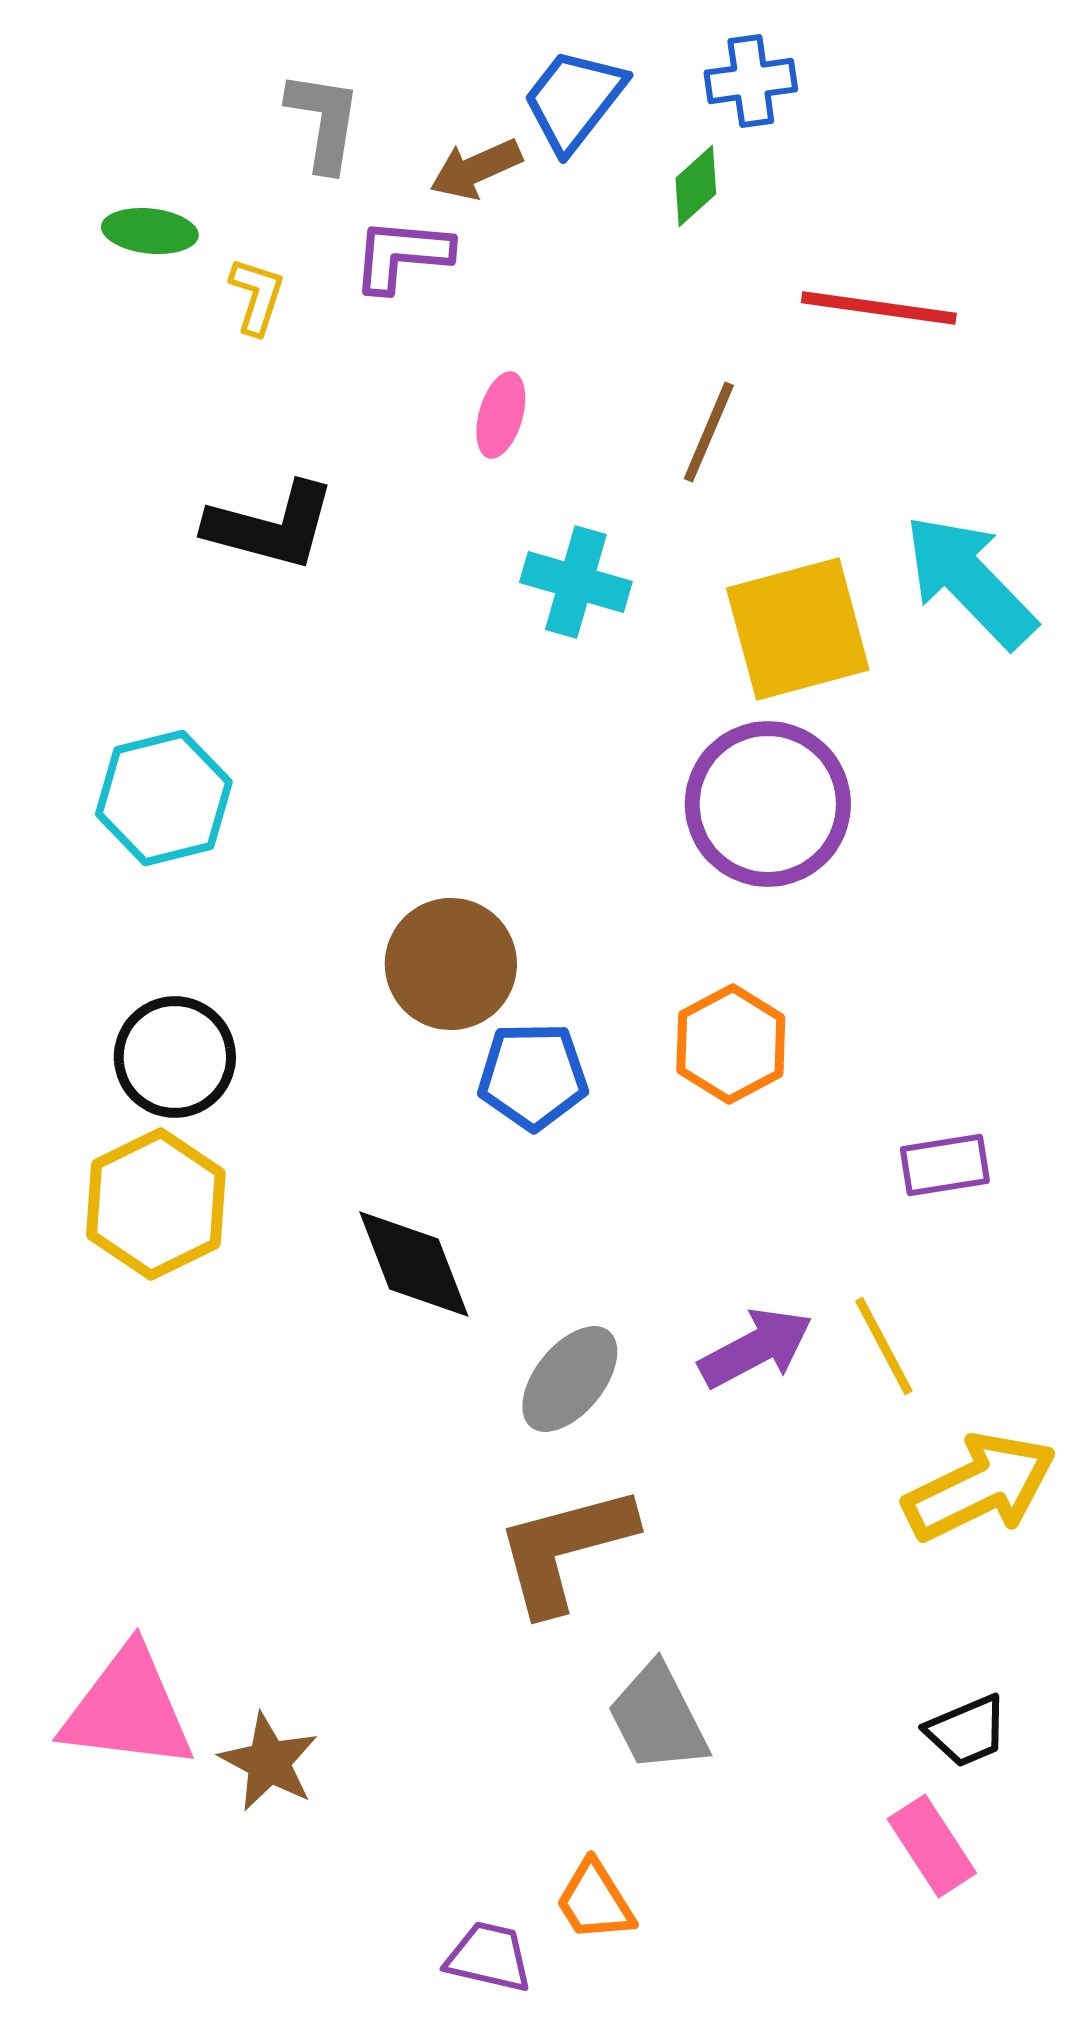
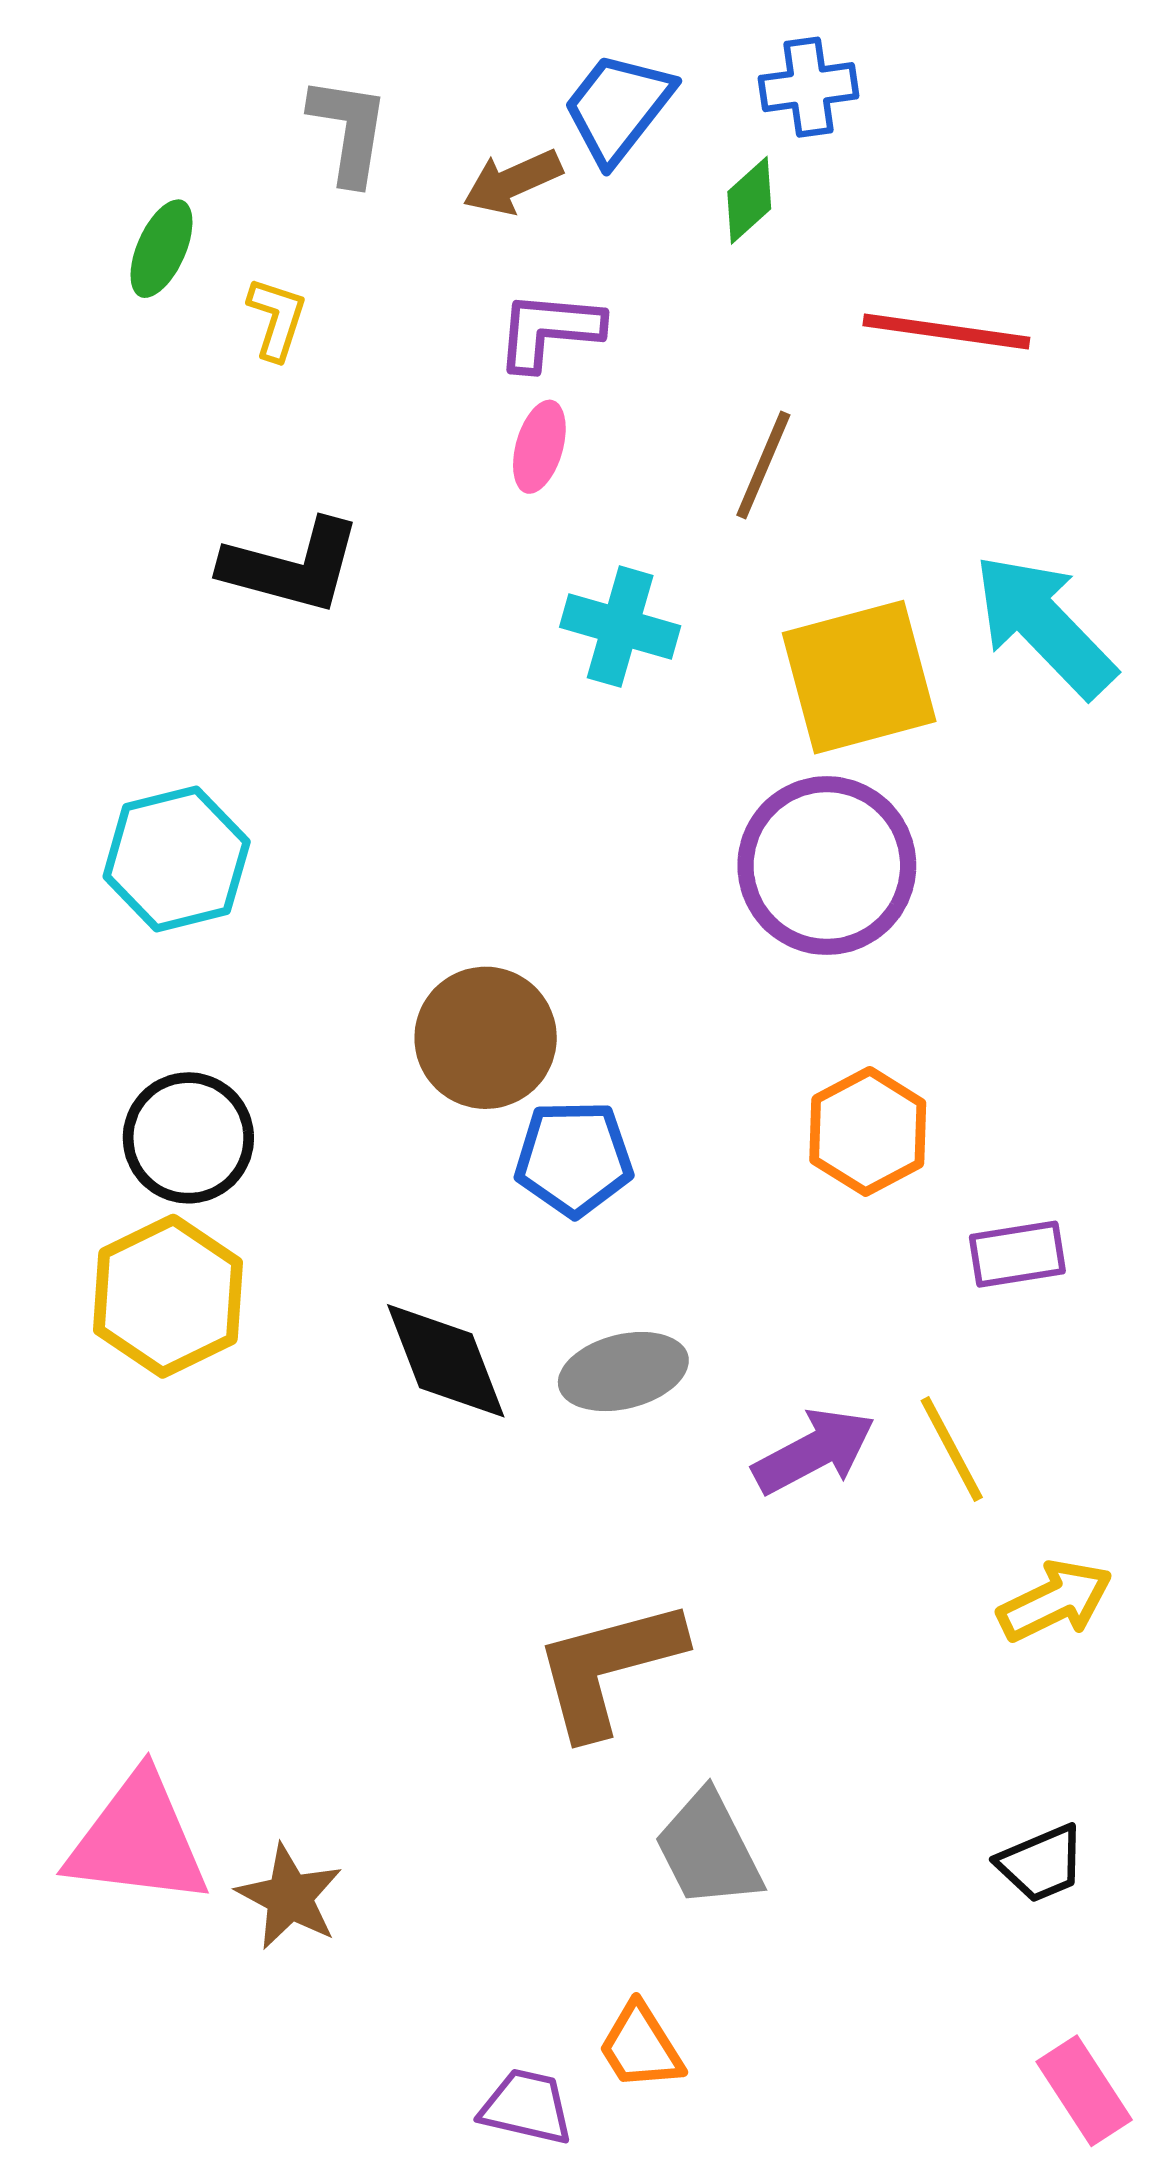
green ellipse: (150, 231) -> (161, 249), turned -72
purple L-shape: (402, 255) -> (549, 330), moved
orange hexagon: (731, 1044) -> (868, 1131), moved
gray ellipse: (570, 1379) -> (623, 1372), moved, turned 37
yellow arrow: (980, 1487) -> (1055, 1601), size x0.7
pink rectangle: (932, 1846) -> (1084, 2091), moved

